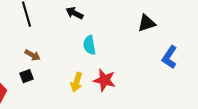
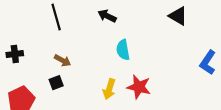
black triangle: (146, 23) -> (178, 16), moved, turned 48

